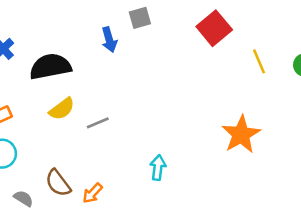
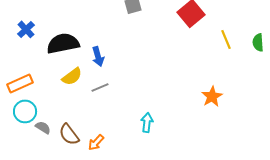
blue arrow: (109, 40) -> (98, 56), moved
orange star: (241, 134) -> (212, 96), size x0.7
gray semicircle: (23, 198) -> (43, 127), moved

